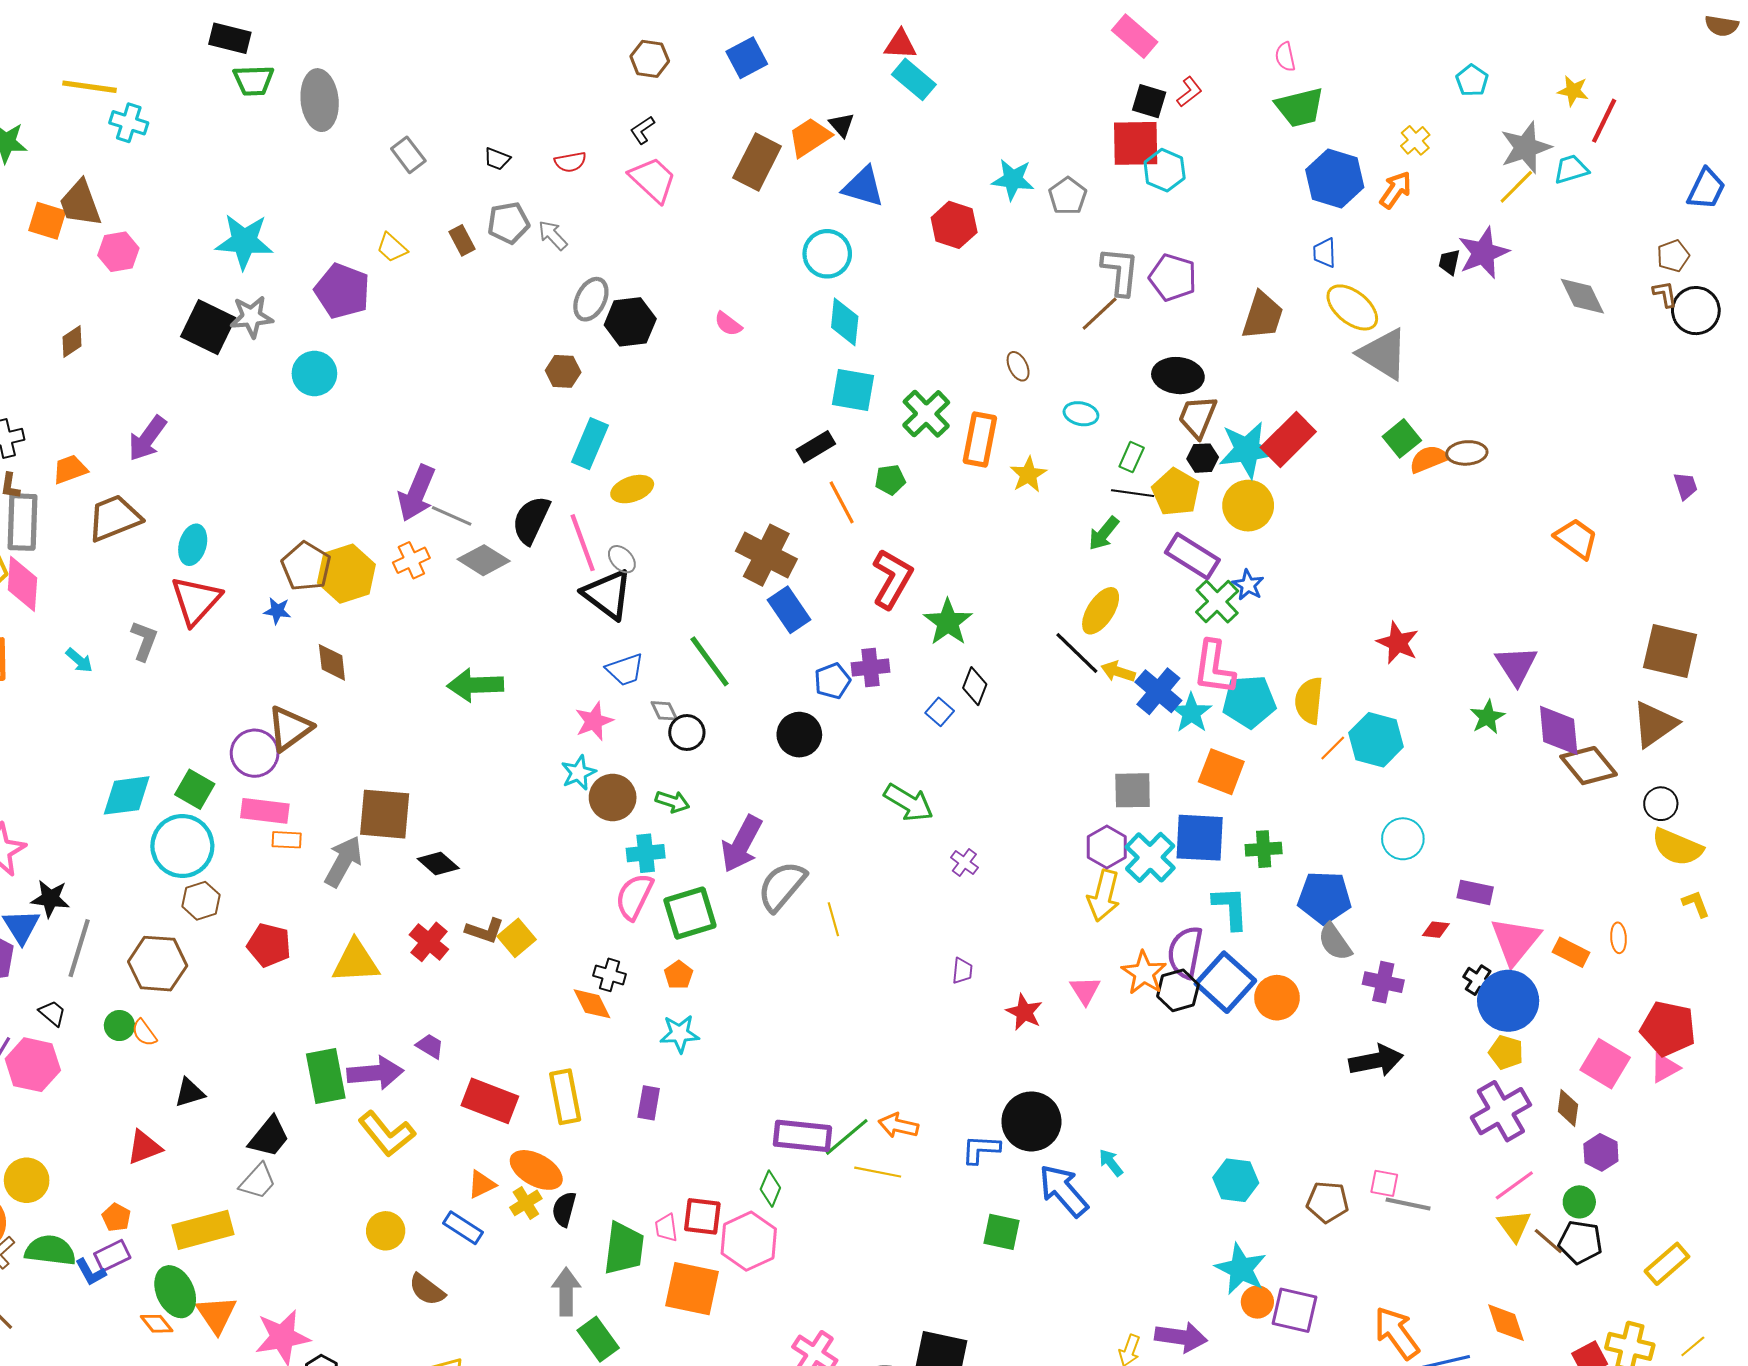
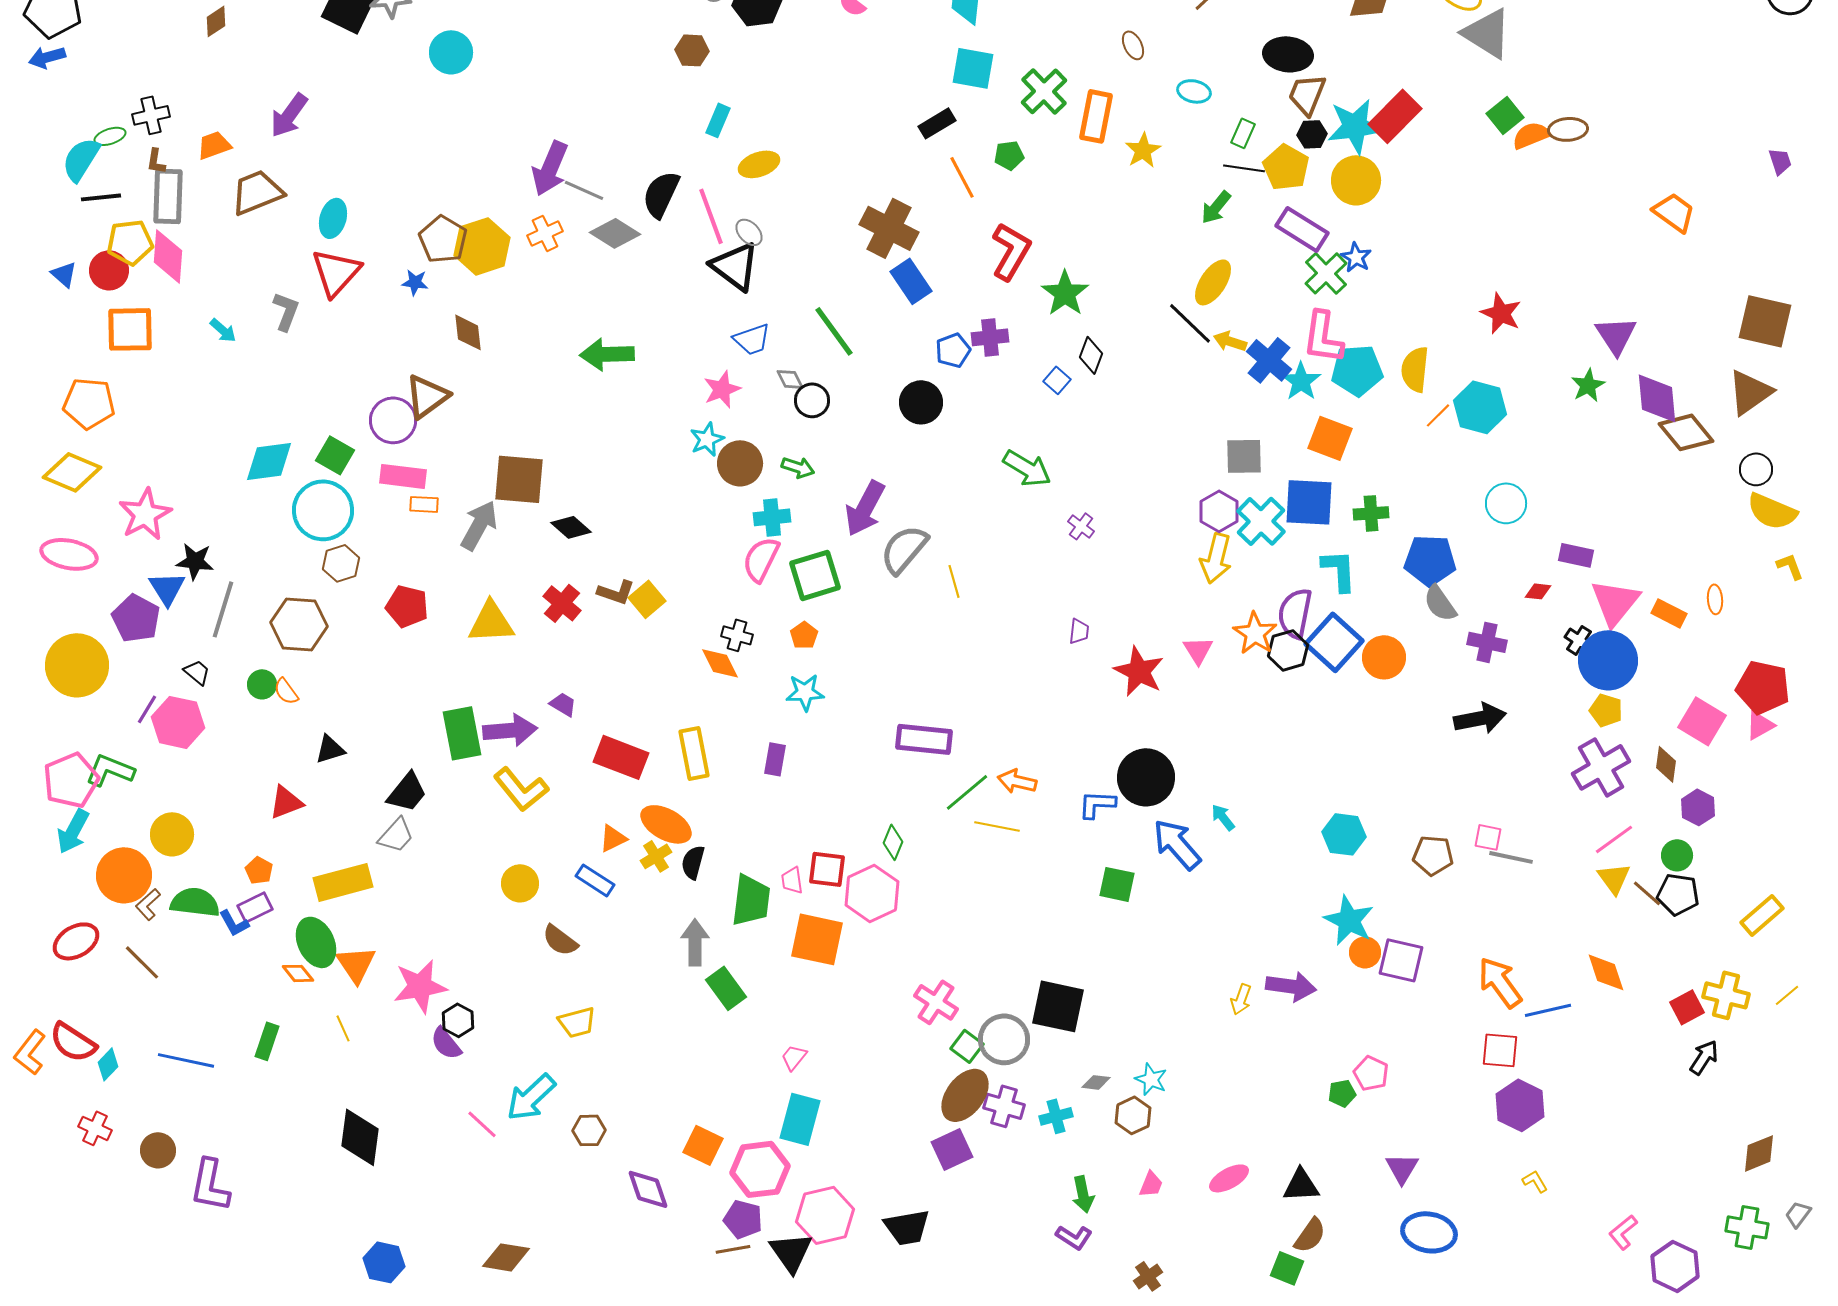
cyan rectangle: (590, 444) -> (718, 120), size x0.7
red star: (1024, 1012) -> (1139, 671), size x1.4
purple rectangle: (802, 1136) -> (924, 739), moved

